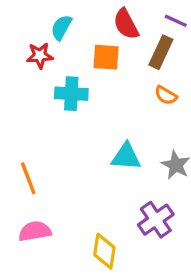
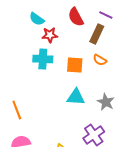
cyan semicircle: (61, 27) -> (37, 19), turned -84
red star: (40, 56) -> (50, 35), moved
orange square: (106, 57) -> (75, 65), moved

